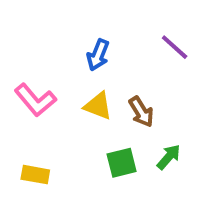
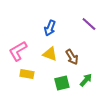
pink L-shape: (35, 100) -> (18, 51), turned 100
yellow rectangle: (35, 175) -> (27, 74), moved

